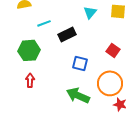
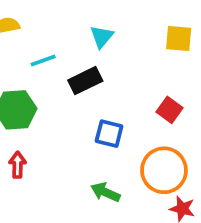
cyan triangle: (90, 12) -> (102, 37), moved
green arrow: (78, 95) -> (105, 192), size x0.7

